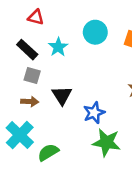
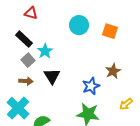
cyan star: (58, 47) -> (45, 51), moved
gray square: (32, 76) -> (28, 60), turned 32
blue star: (94, 113) -> (91, 86), moved

